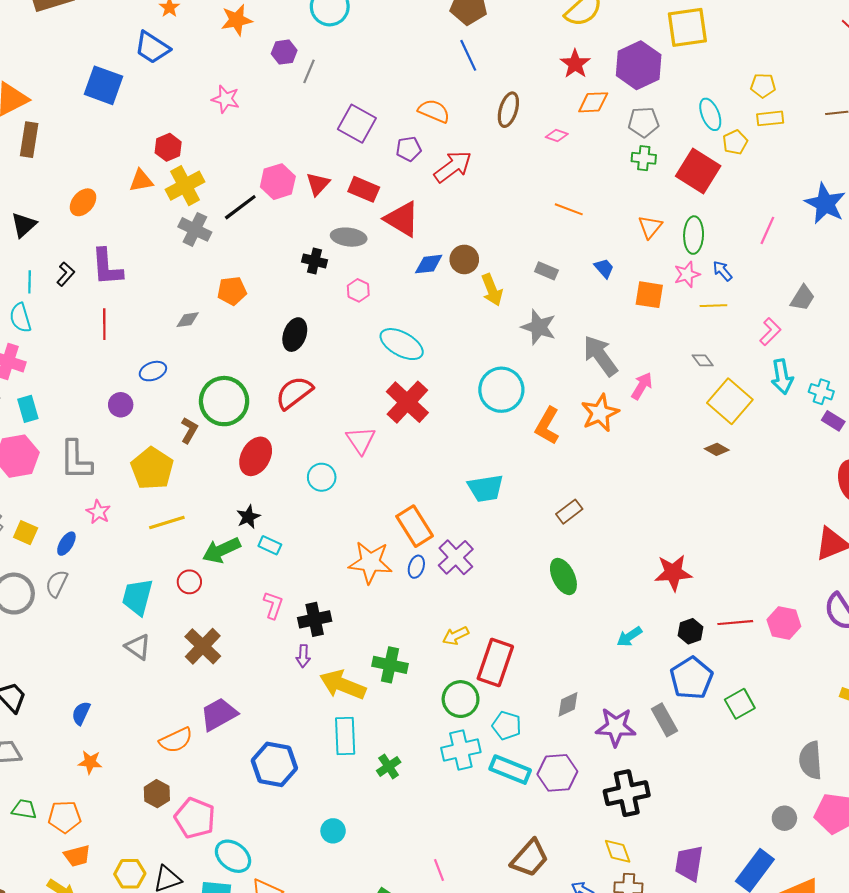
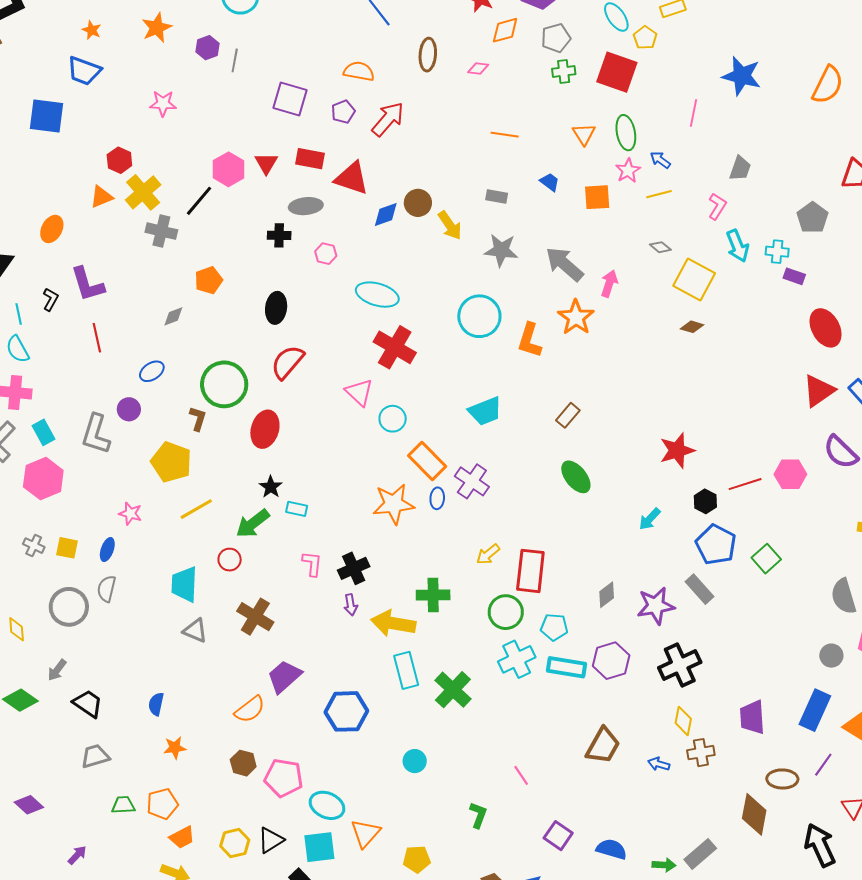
gray L-shape: (76, 460) -> (96, 434), moved, turned 30
cyan circle: (322, 477) -> (393, 419), moved
green cross: (389, 766) -> (453, 690), size x1.6
yellow diamond: (618, 851) -> (683, 721), turned 44

